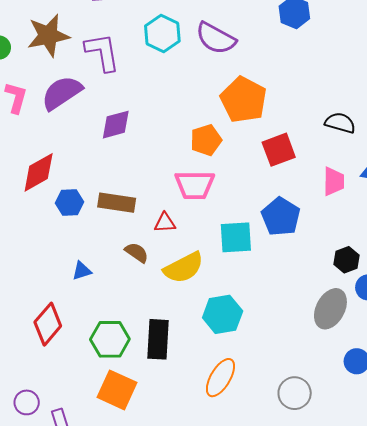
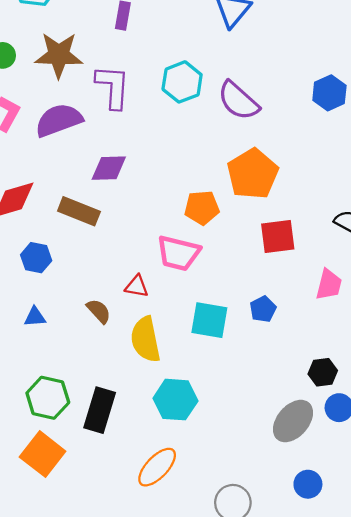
blue hexagon: (69, 203) -> (36, 258), moved
brown rectangle: (117, 203) -> (79, 211), moved
blue pentagon: (281, 217) -> (263, 309), size x0.6
yellow semicircle: (184, 268) -> (145, 339), turned 93

